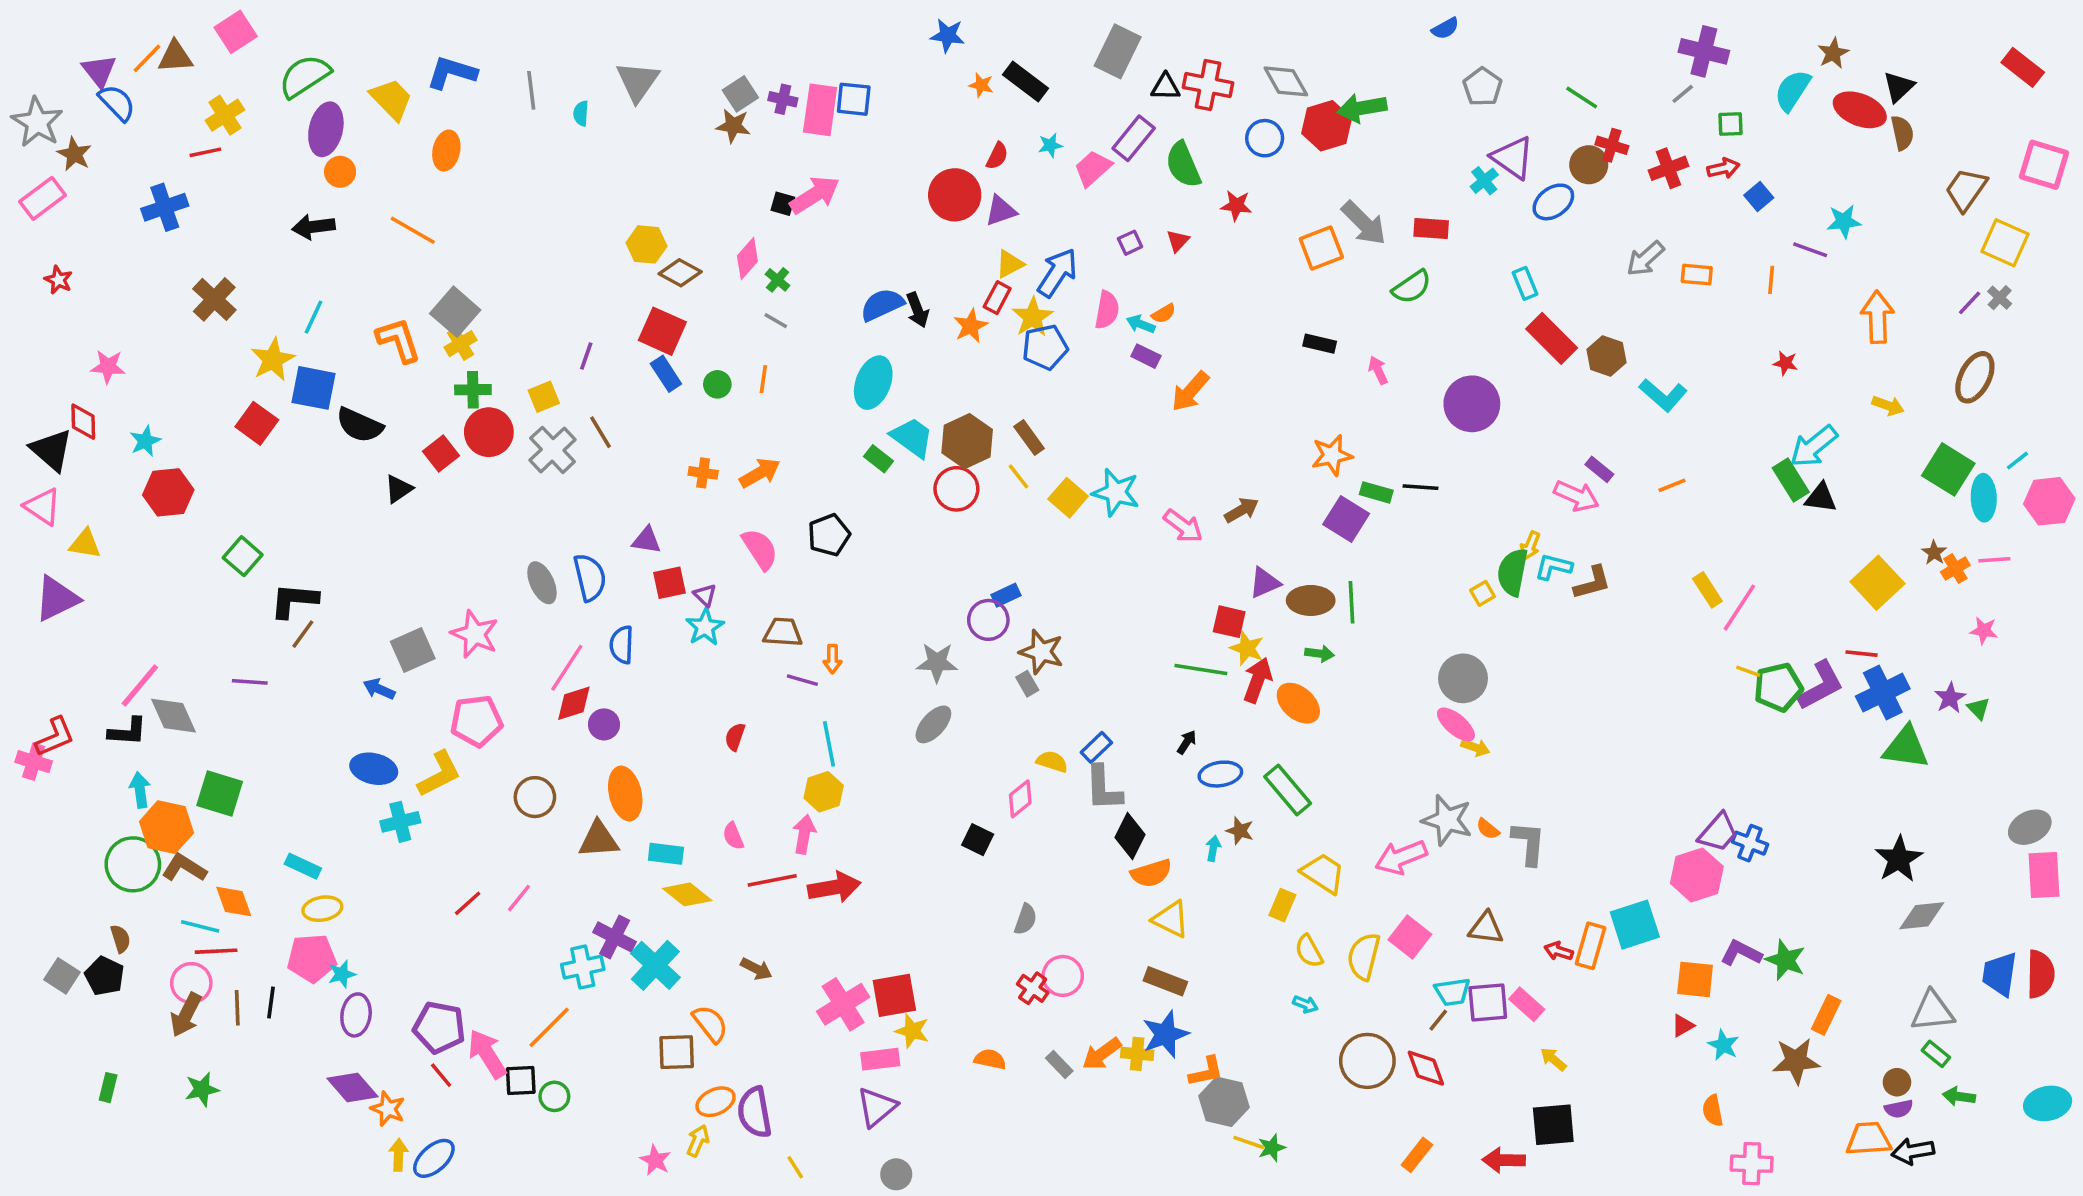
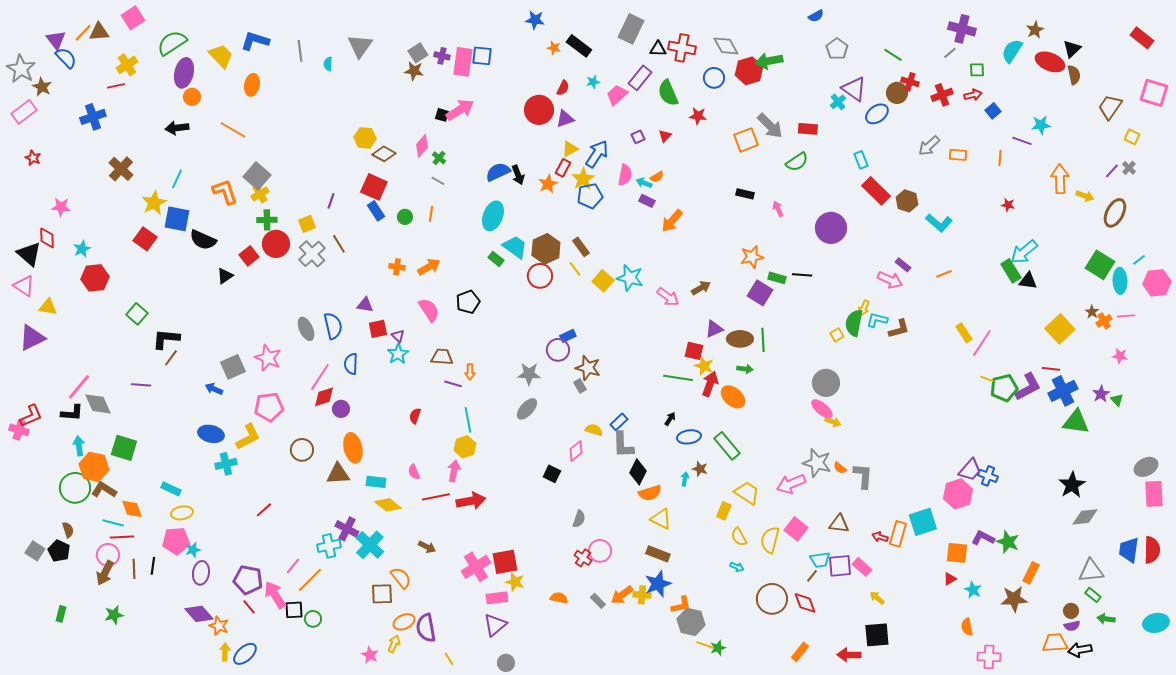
yellow square: (2005, 243) -> (1132, 137), size x0.6
yellow arrow: (1888, 406) -> (1085, 196), moved
pink line: (519, 898) -> (293, 566), moved

